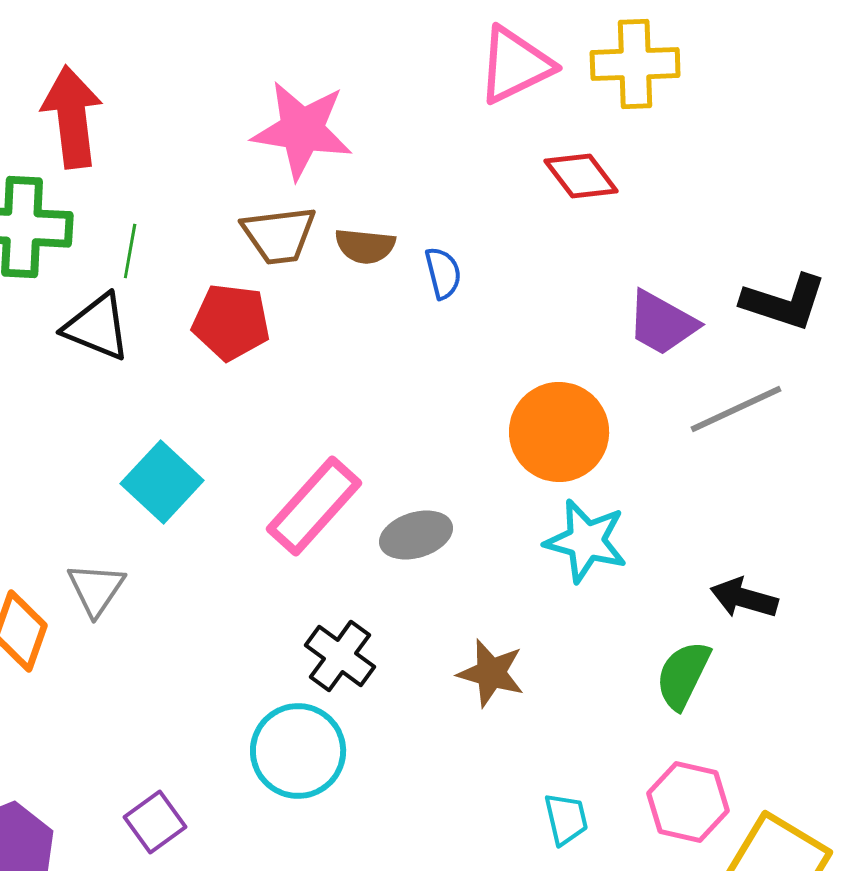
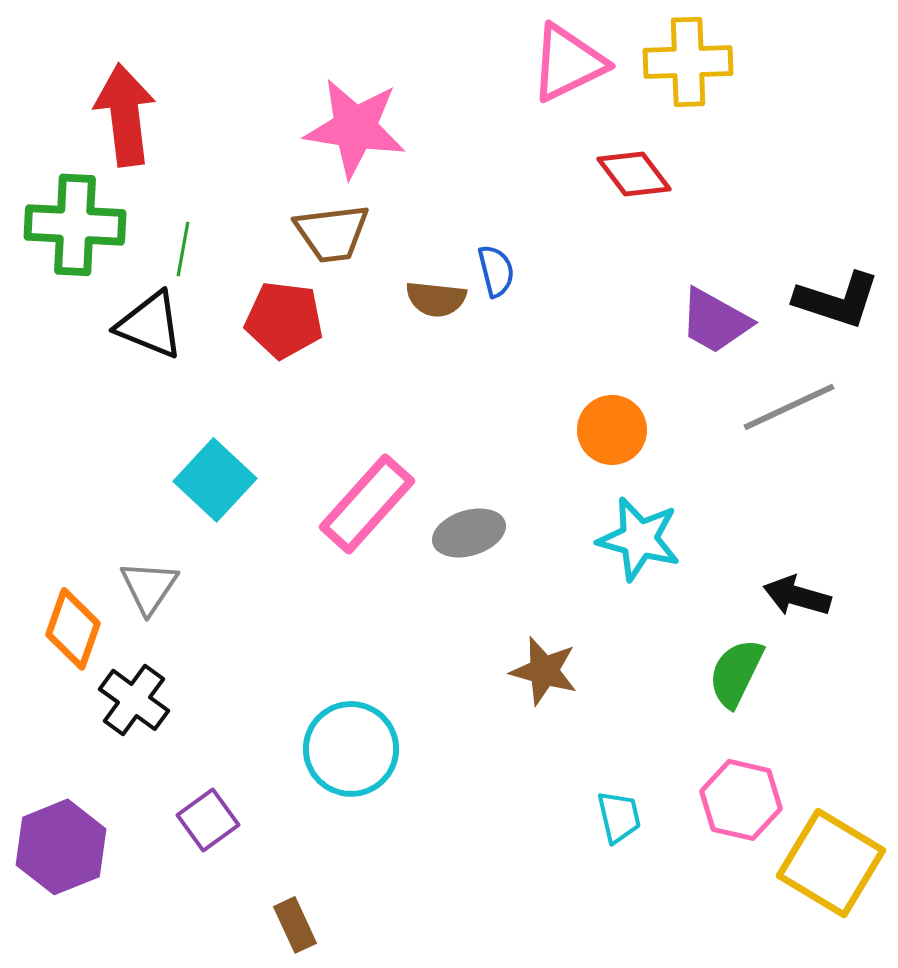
brown semicircle: (365, 246) -> (436, 299), moved
orange circle: (559, 432) -> (612, 430), size x0.7
black cross: (340, 656) -> (134, 700), moved

